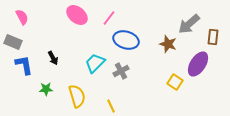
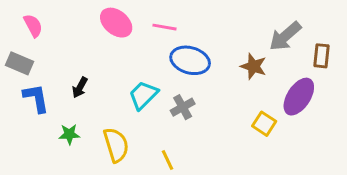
pink line: (109, 18) -> (164, 27), turned 63
black arrow: (53, 58) -> (80, 88), turned 56

